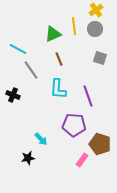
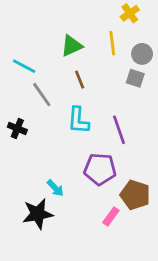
yellow line: (74, 26) -> (112, 43), moved
gray circle: (95, 29) -> (142, 54), moved
black star: (28, 158) -> (38, 214), size x1.6

